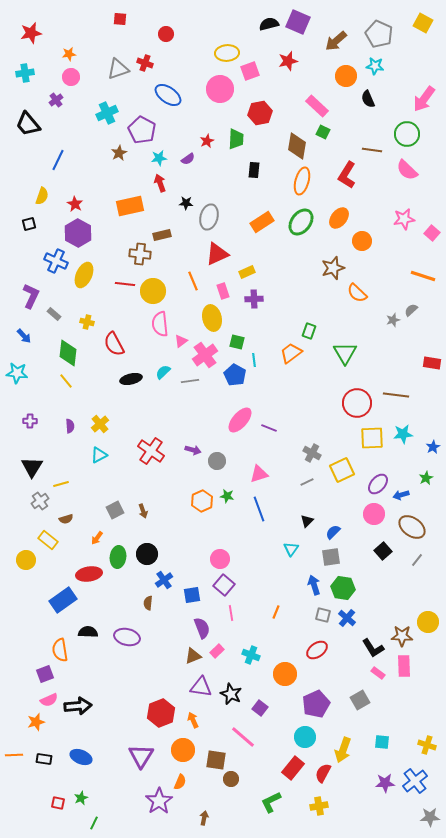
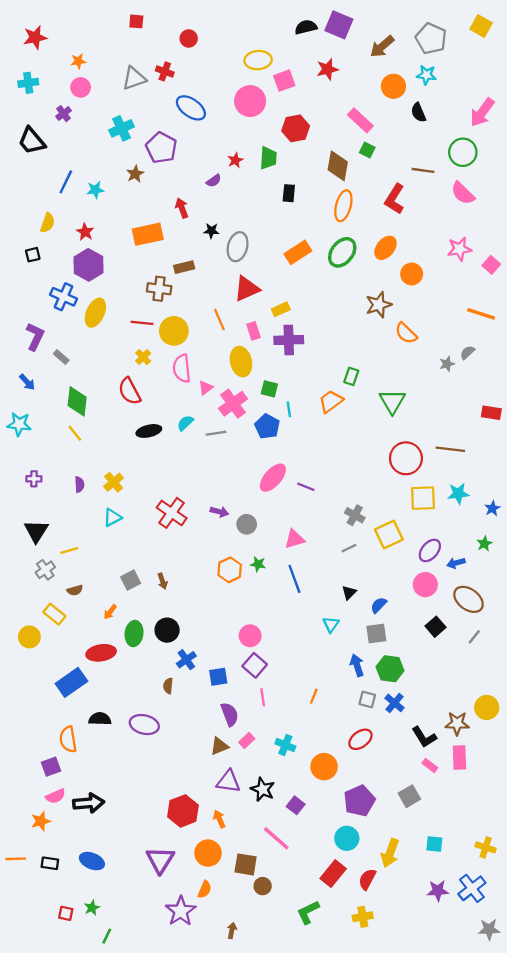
cyan star: (159, 158) -> (95, 190), moved
purple cross: (254, 299) -> (289, 340), size x1.4
yellow cross: (87, 322) -> (143, 357), moved, turned 32

